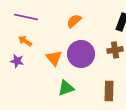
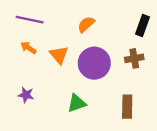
orange triangle: (54, 58) -> (59, 55), moved
purple star: (17, 61) -> (26, 95), moved

